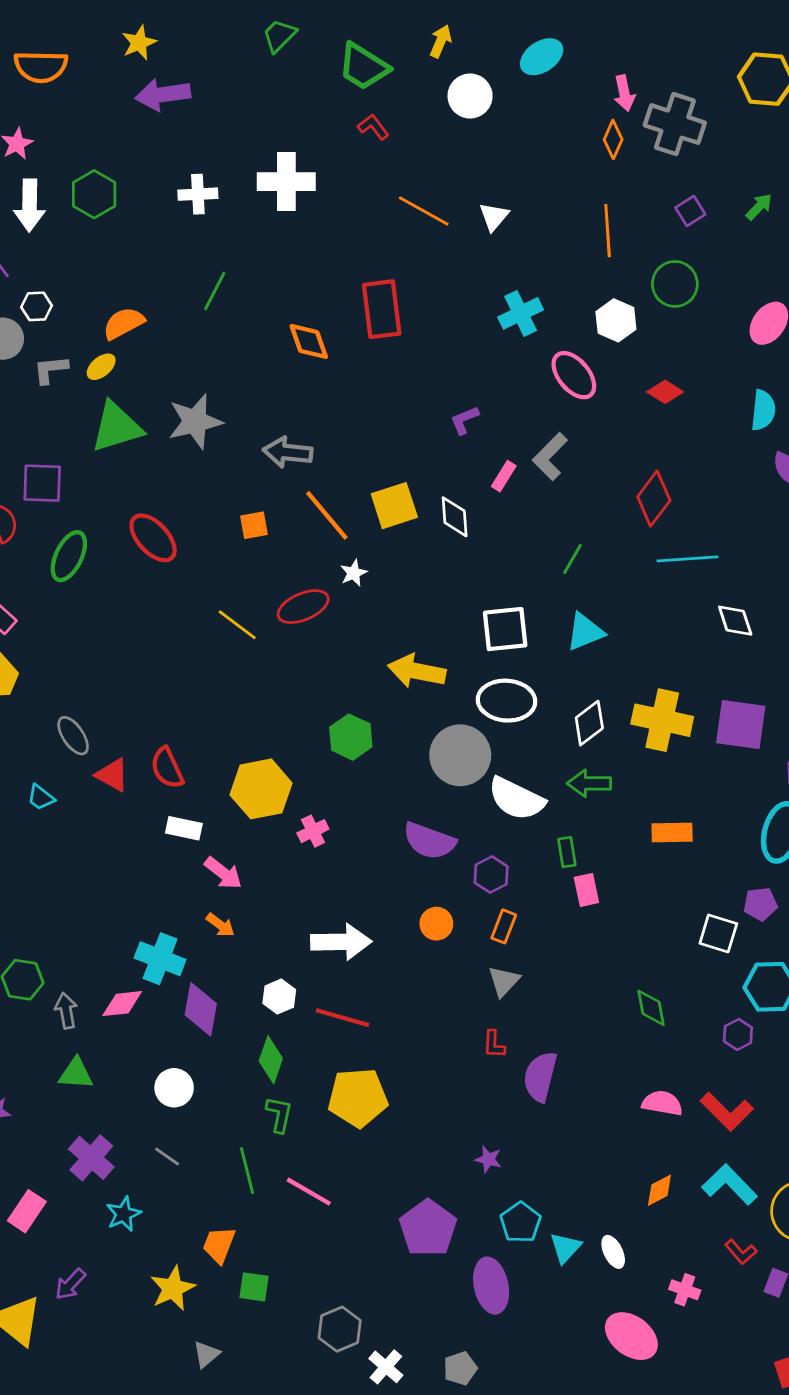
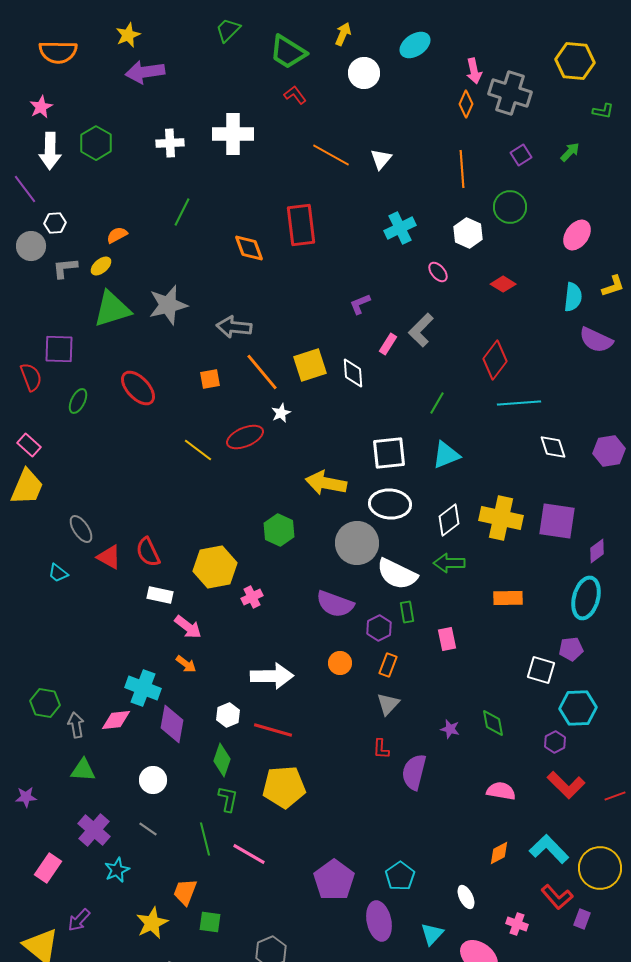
orange semicircle: (124, 323) -> (117, 235), size x0.7
pink ellipse: (574, 375) -> (438, 272), size x0.6
green ellipse: (69, 556) -> (78, 401), size x0.7
green rectangle: (567, 852) -> (407, 612), moved
red L-shape: (727, 1112) -> (566, 785), moved
purple star: (488, 1159) -> (450, 729), moved
cyan triangle: (565, 1248) -> (432, 934), moved
red L-shape: (741, 1252) -> (557, 897), size x1.4

